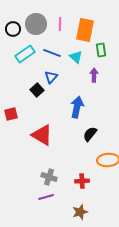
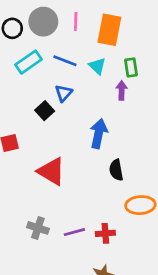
green rectangle: (101, 50) -> (131, 67), moved
black semicircle: (90, 134) -> (116, 170), turned -49
gray cross: (49, 177) -> (38, 228), moved
purple line: (46, 197) -> (74, 232), moved

